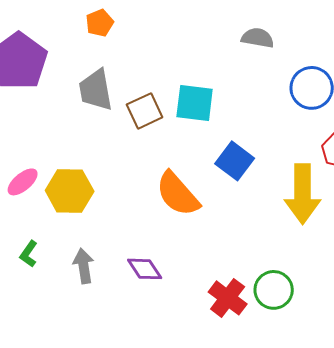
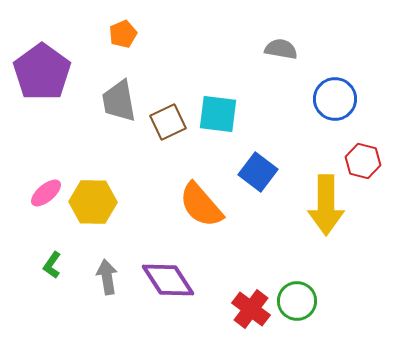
purple diamond: (145, 269) -> (168, 280), size x1.5

